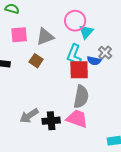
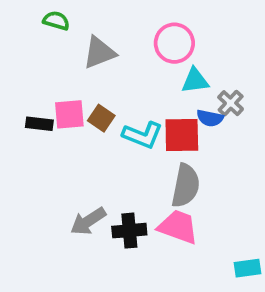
cyan triangle: (86, 32) -> (195, 81), moved, turned 42
pink square: (19, 35) -> (69, 114), moved
gray triangle: (45, 37) -> (99, 53), moved
cyan L-shape: (74, 55) -> (142, 135), moved, turned -90

